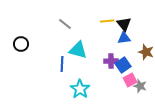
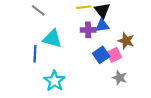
purple cross: (111, 61) -> (88, 30), moved
pink square: (130, 80) -> (114, 55), moved

